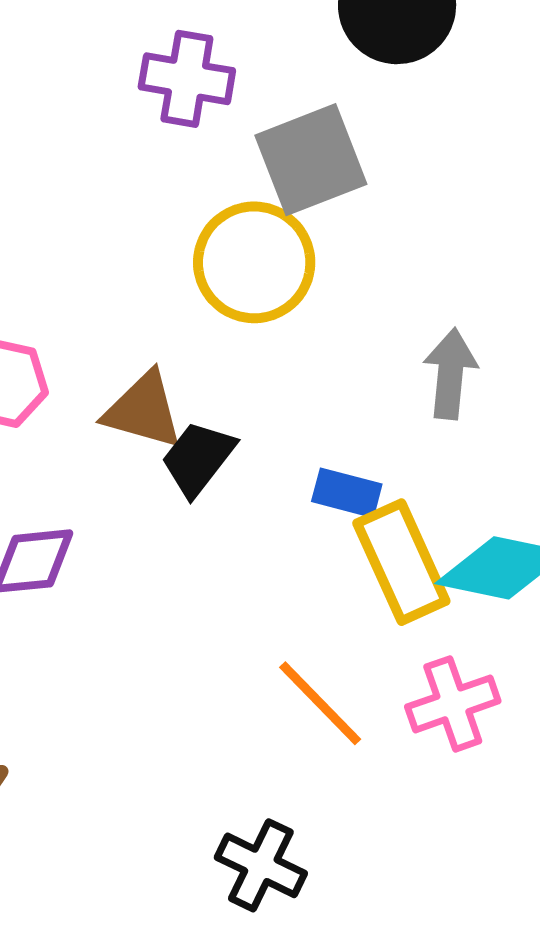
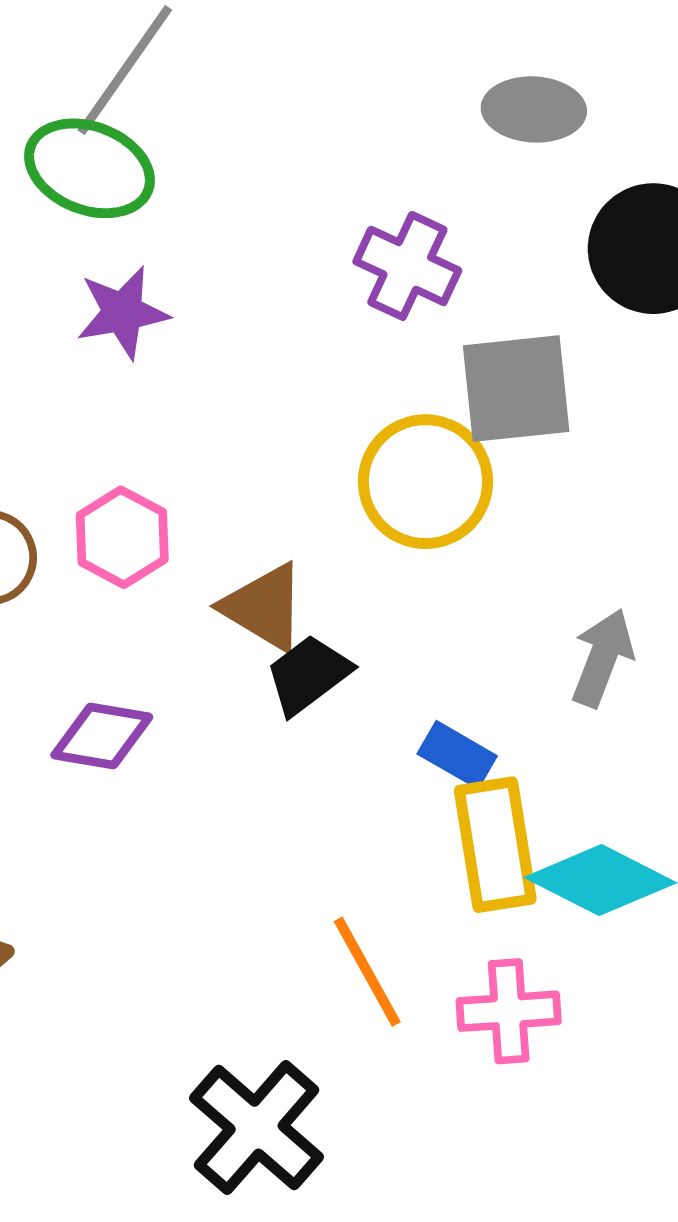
black cross: (261, 865) -> (257, 1128), size x1.4

